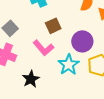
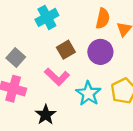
purple circle: (82, 41) -> (100, 52), moved

